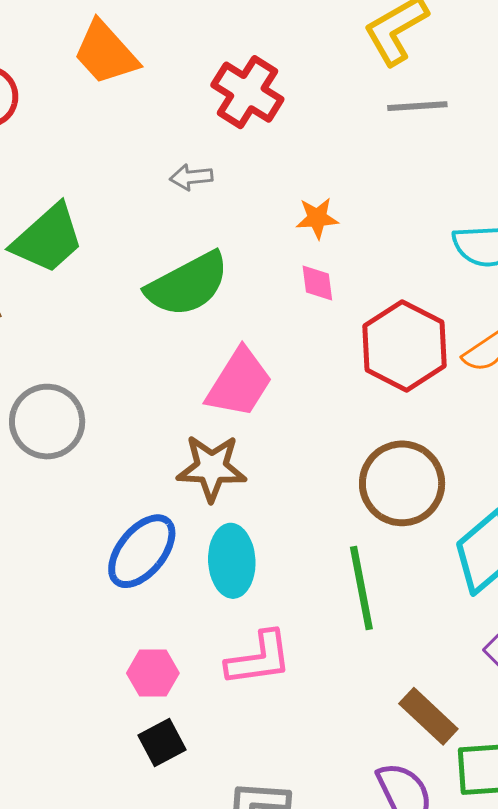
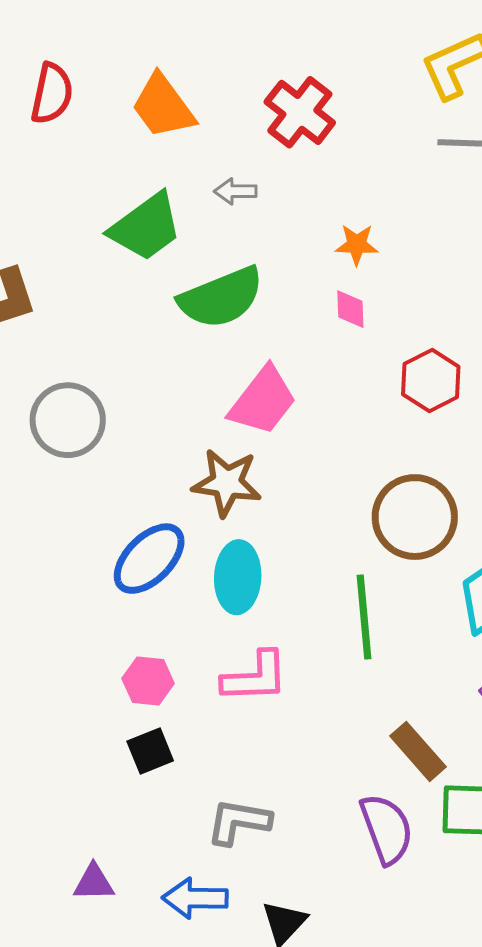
orange trapezoid: (106, 53) -> (163, 106), moved
green trapezoid: (48, 239) -> (146, 227), moved
red hexagon: (404, 346) -> (431, 380), size x0.7

